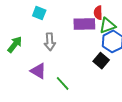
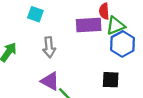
black square: (101, 61) -> (111, 80), moved, turned -35
purple triangle: (38, 71) -> (50, 81), moved

